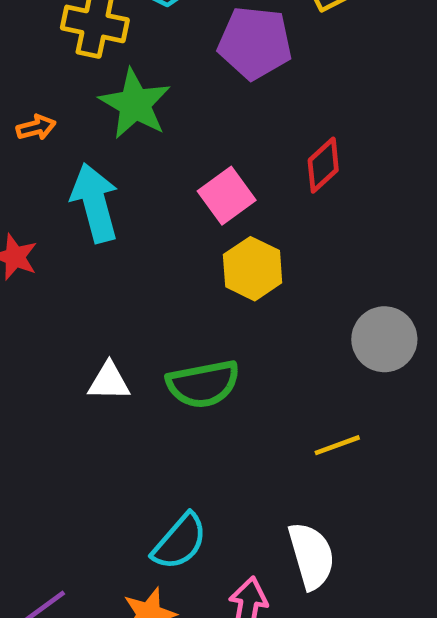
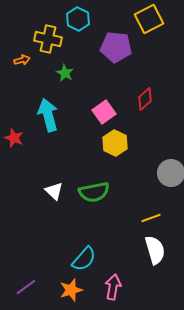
green star: (135, 104) -> (65, 73), size x0.6
orange arrow: (36, 127) -> (22, 60), moved
white triangle: (109, 382) -> (54, 191), turned 42
white semicircle: (311, 556) -> (155, 250), moved

